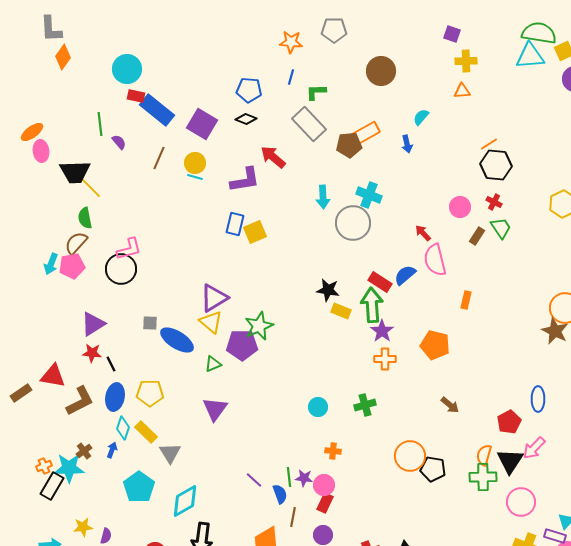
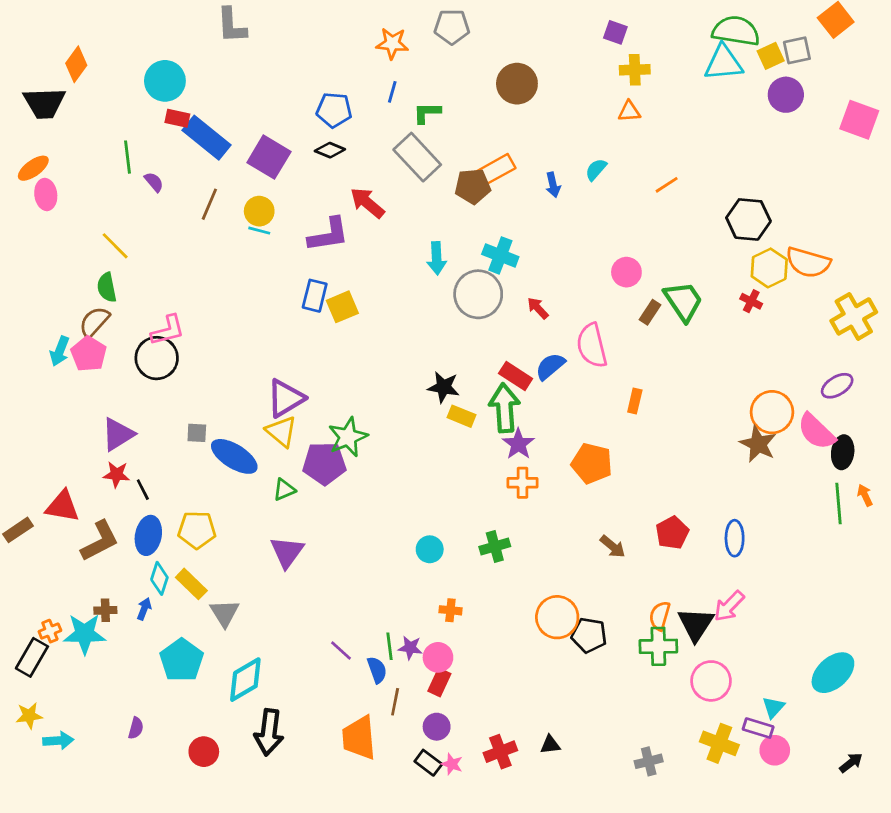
gray L-shape: (51, 29) -> (231, 25), moved
cyan semicircle: (421, 117) -> (596, 170), moved
black hexagon: (496, 165) -> (748, 219), moved
black trapezoid: (75, 172) -> (44, 103), moved
red cross: (494, 202) -> (751, 301), moved
green trapezoid: (501, 228) -> (683, 301), size x1.4
red arrow: (423, 233) -> (538, 308), moved
pink pentagon: (72, 266) -> (89, 354), turned -30
red pentagon: (509, 422) -> (672, 533), moved
brown cross: (84, 451) -> (105, 610), turned 35
black rectangle: (52, 486) -> (32, 657), moved
yellow star: (83, 527) -> (29, 716), moved

